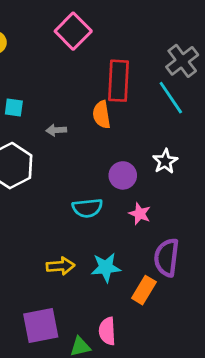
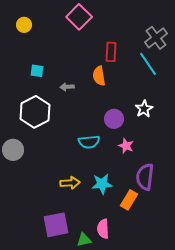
red rectangle: (119, 81) -> (111, 52), size x0.7

